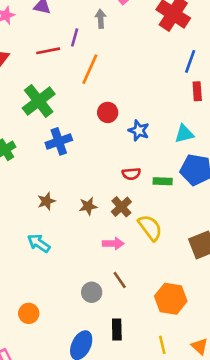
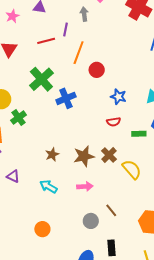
red circle: (108, 112) -> (97, 70), moved
blue cross: (59, 141) -> (66, 98), moved
red semicircle: (131, 174) -> (114, 122), moved
brown star: (88, 206) -> (84, 156), size x1.5
pink arrow: (113, 244) -> (85, 186), moved
orange circle: (29, 313) -> (42, 229), moved

